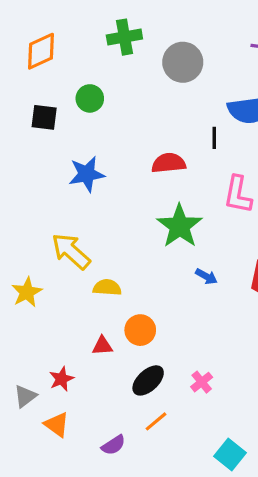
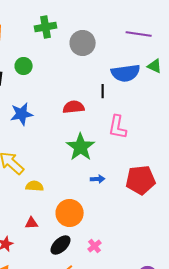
blue arrow: (206, 276) -> (98, 179), turned -32
orange circle: (140, 330) -> (70, 213), moved, size x1.4

